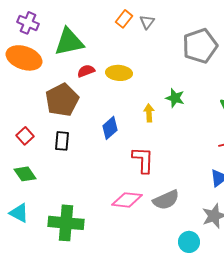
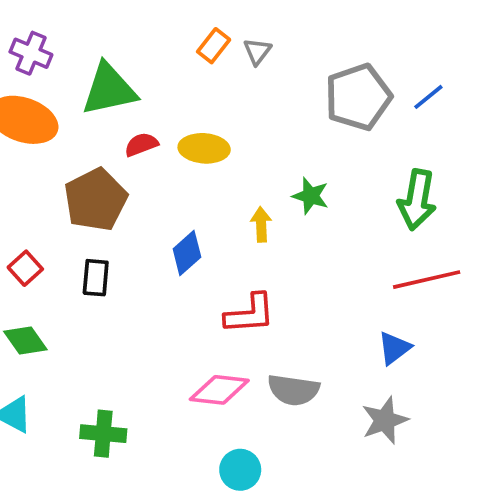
red L-shape: (143, 160) -> (250, 314), turned 84
gray semicircle: (166, 200) -> (293, 390), turned 32
green cross: (66, 223) -> (103, 434), size x0.7
cyan circle: (189, 242) -> (240, 470), moved

